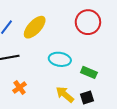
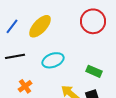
cyan ellipse: (60, 59) -> (53, 60), moved, turned -30

